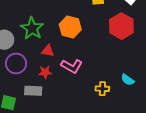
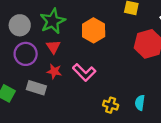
red triangle: (48, 51) -> (53, 47), moved, turned 32
cyan semicircle: (128, 80) -> (140, 103), turned 48

